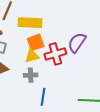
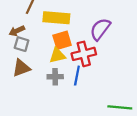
purple semicircle: (77, 42) -> (100, 29), moved
blue line: (43, 97) -> (77, 76), moved

